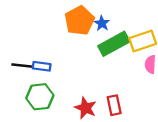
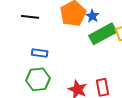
black line: (22, 66) -> (30, 17), moved

